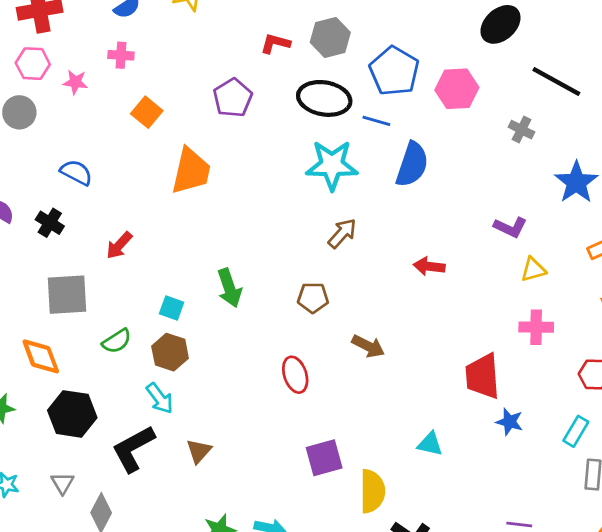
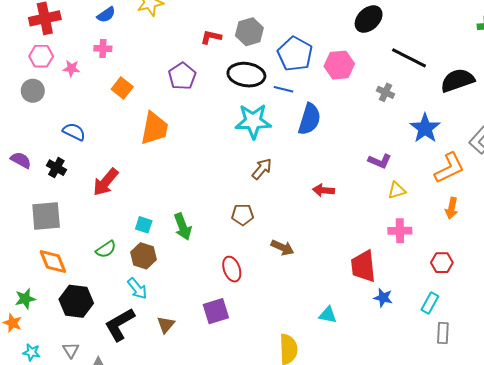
red arrow: (119, 245) -> (106, 182), size x1.4
green arrow: (229, 288) -> (183, 227), moved
gray square: (67, 295) -> (46, 216), moved
purple square: (324, 458) -> (216, 311), moved

